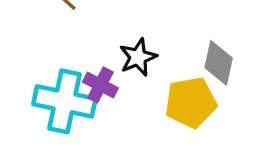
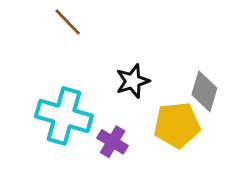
purple cross: (100, 85) -> (113, 142), moved

